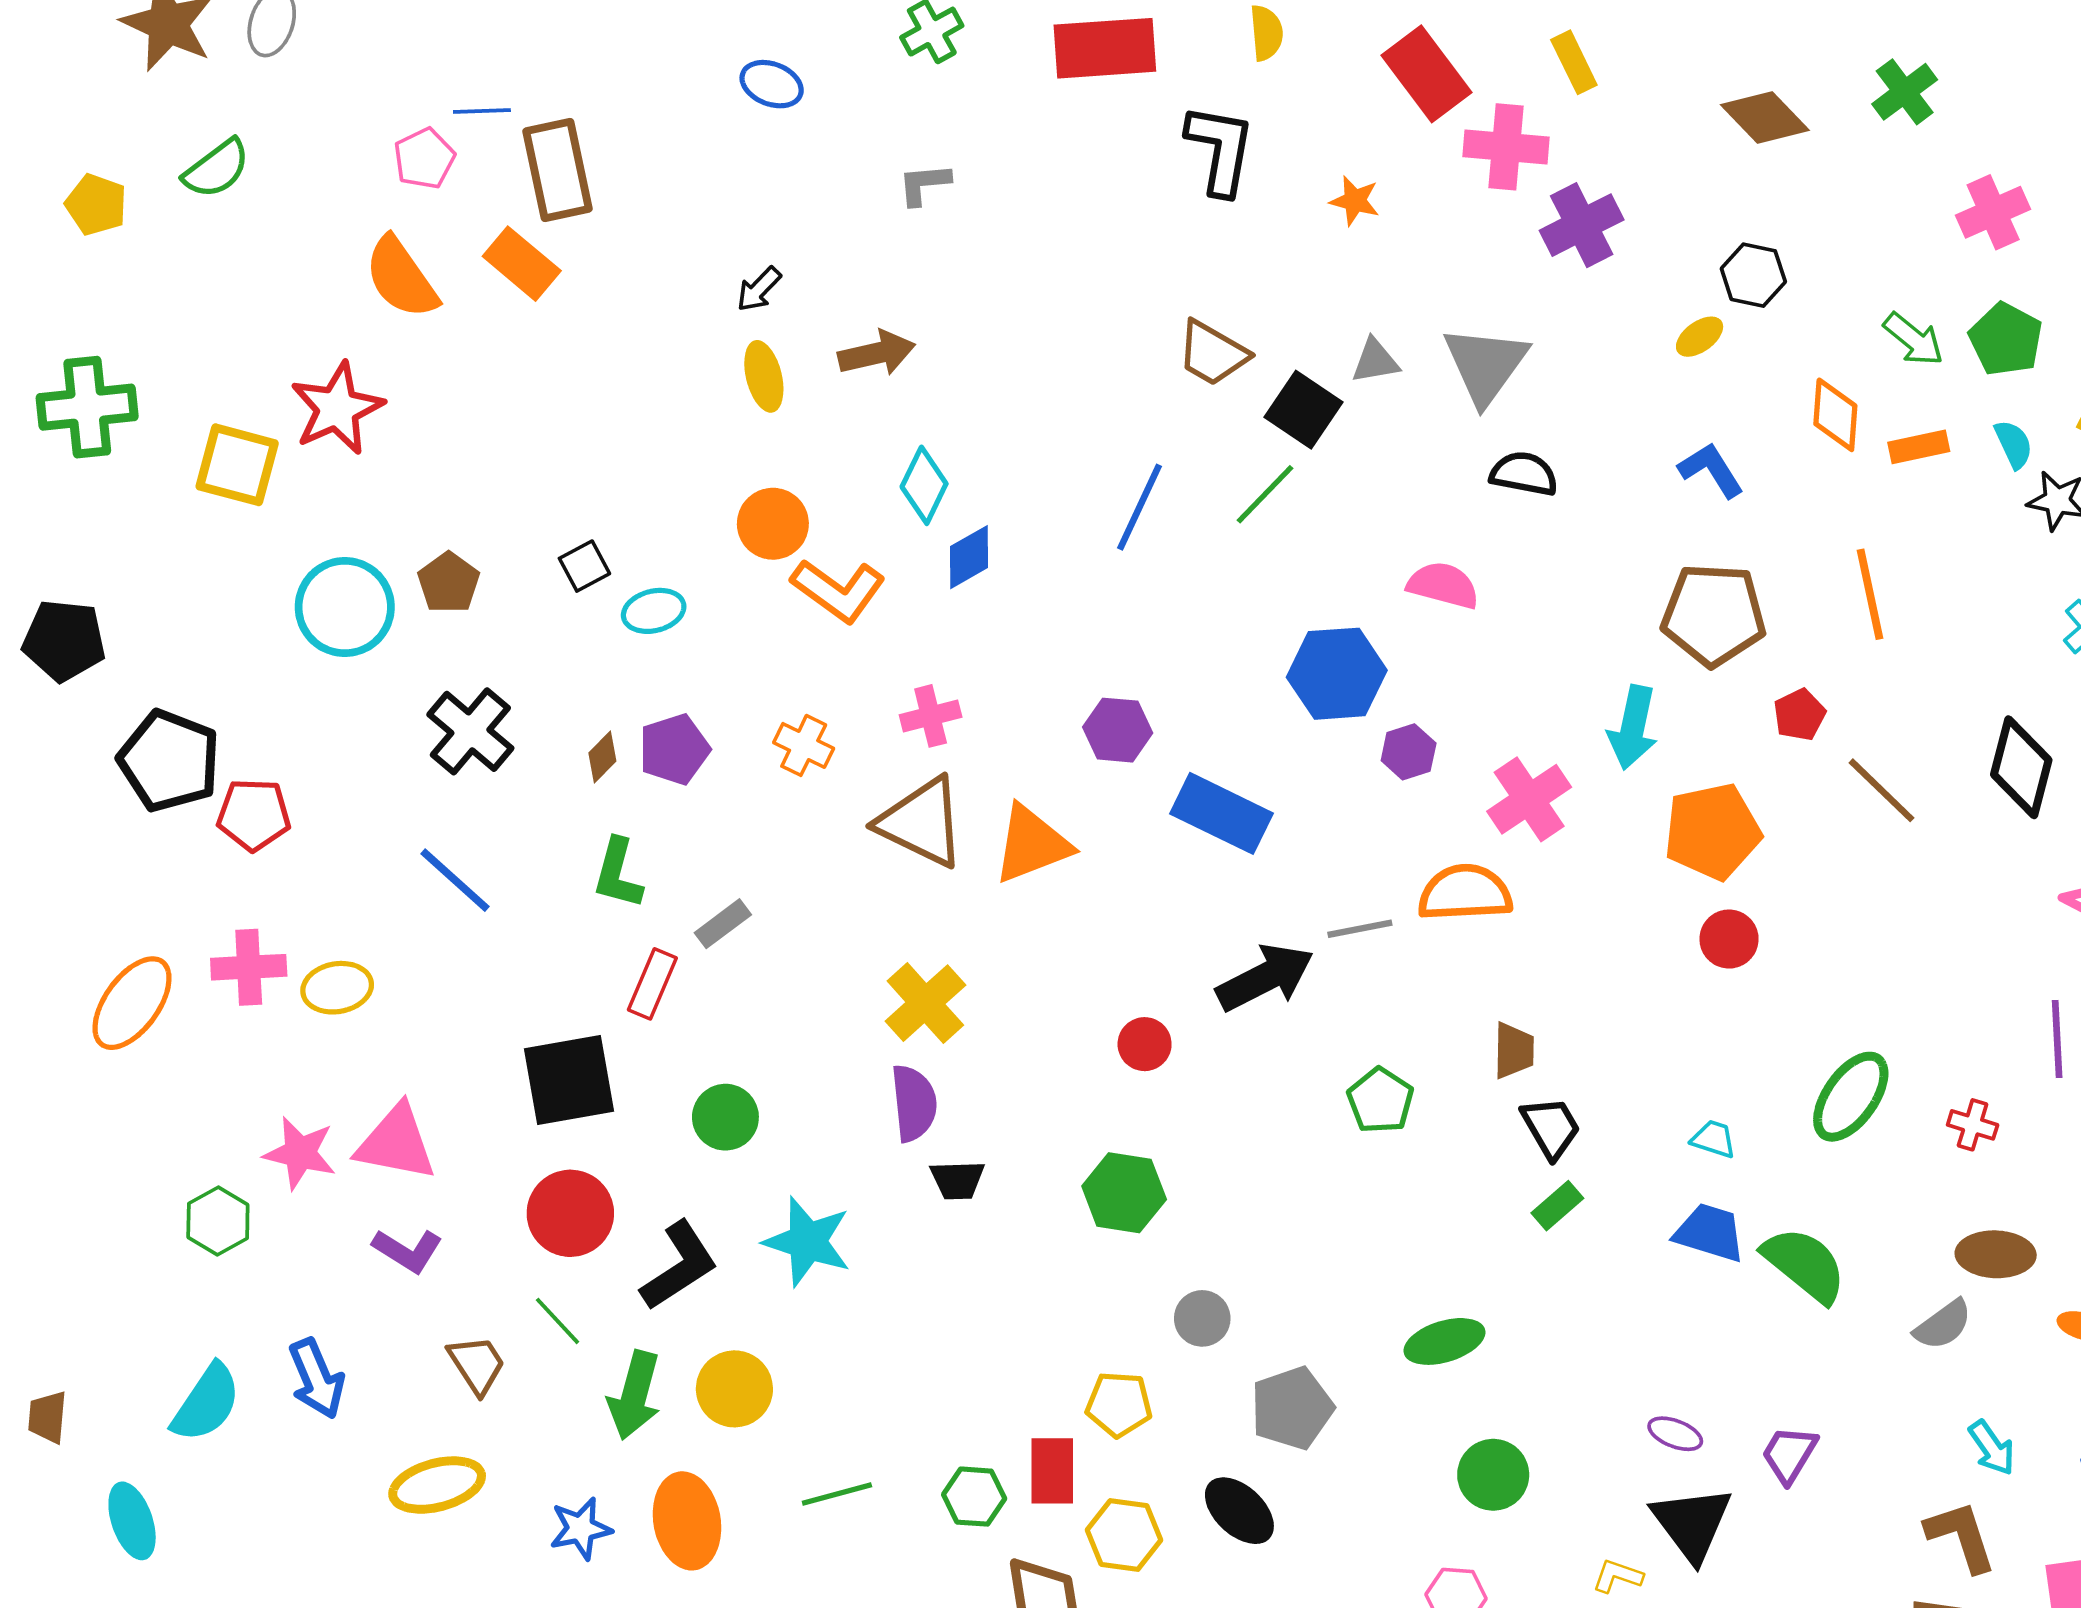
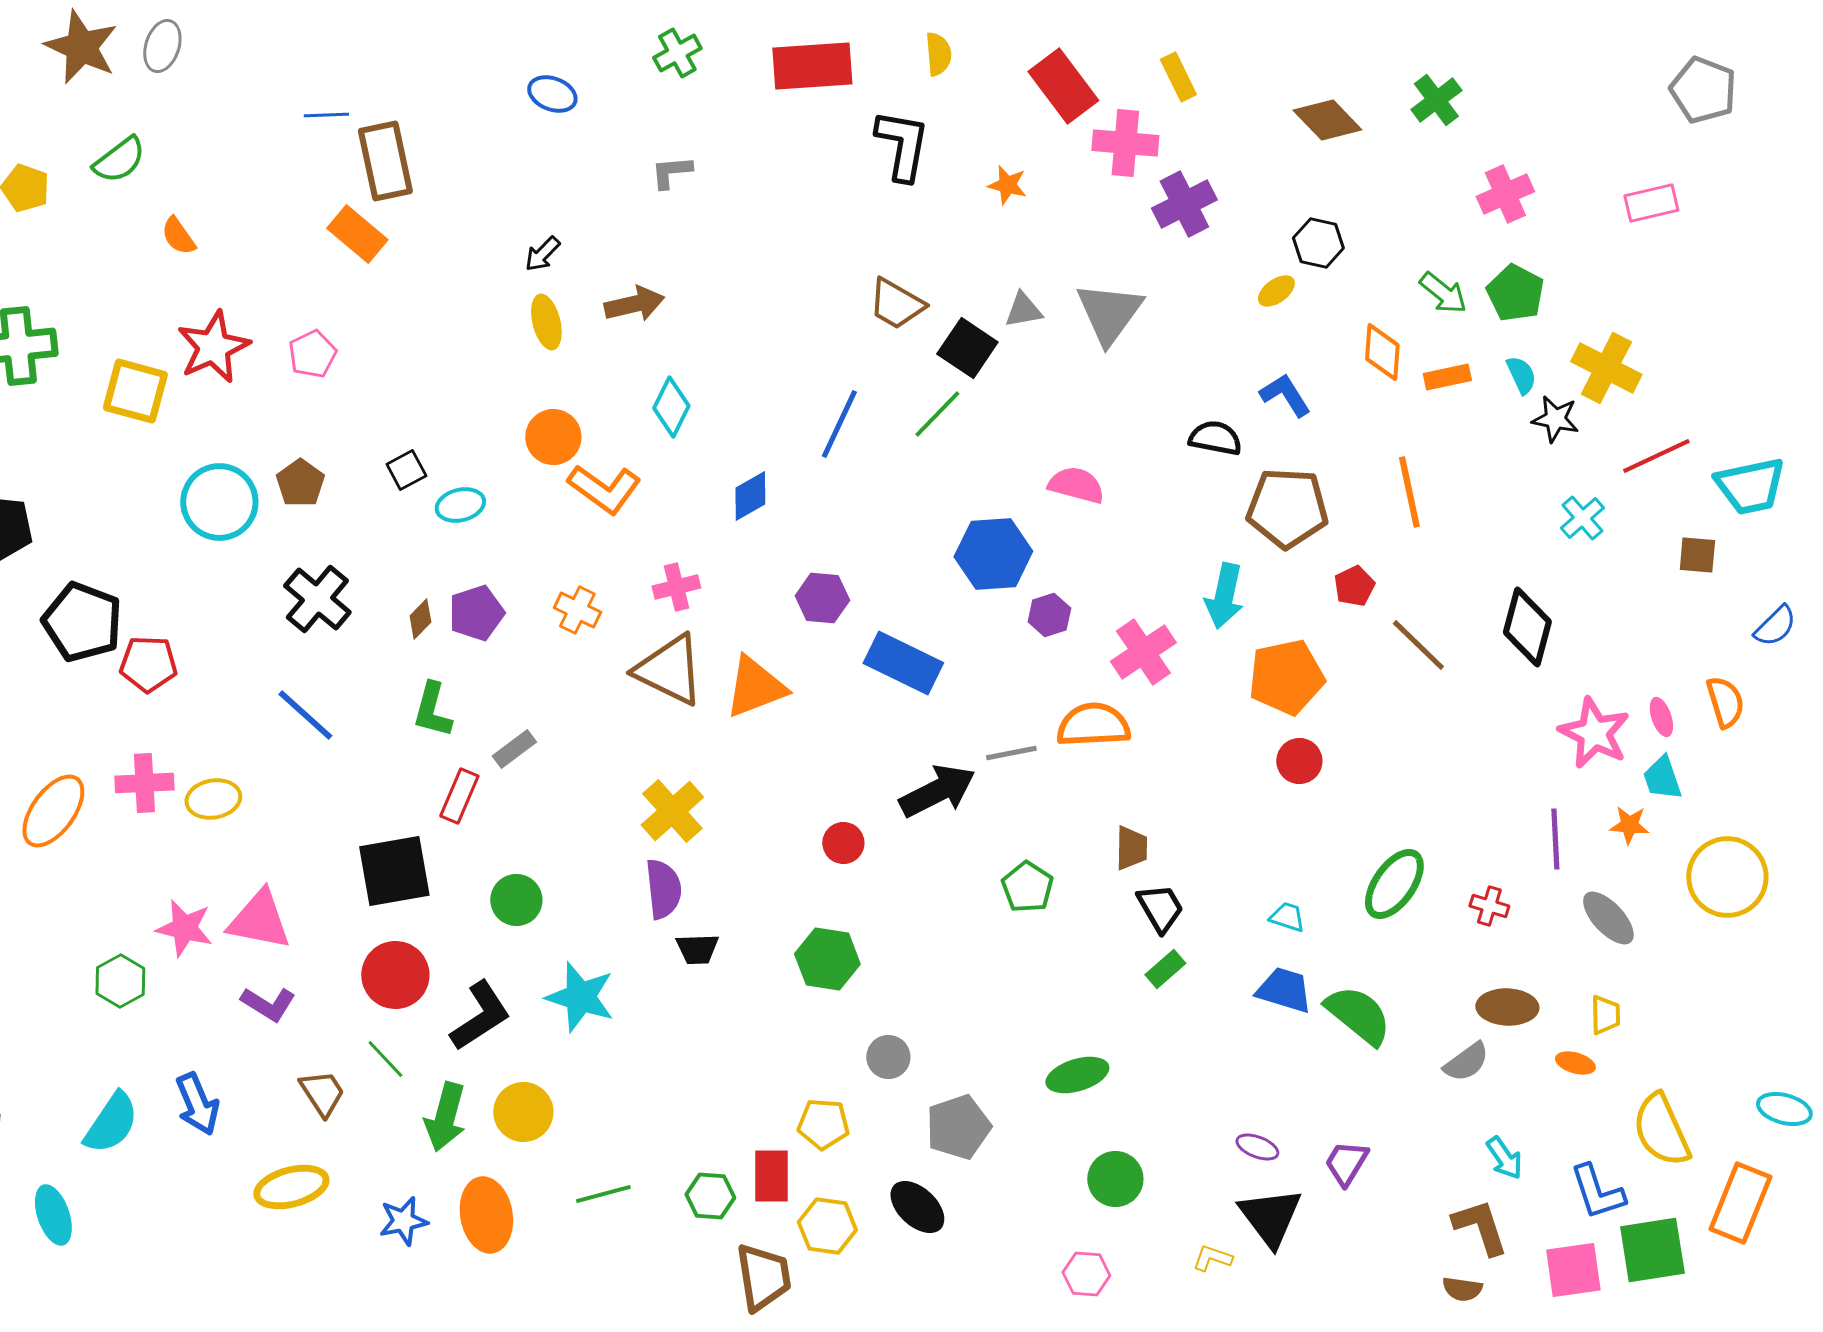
pink pentagon: (424, 158) -> (312, 354), moved
orange semicircle: (401, 278) -> (178, 236), moved, size x0.6
black semicircle: (1524, 474) -> (1215, 438), moved
blue diamond: (969, 557) -> (750, 496), moved

